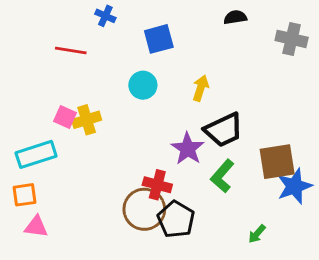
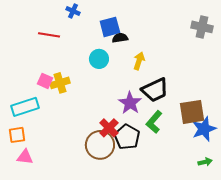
black semicircle: (235, 17) -> (120, 38), moved
red cross: (157, 185) -> (109, 128), turned 30
black pentagon: (176, 219) -> (127, 137), moved
green arrow: (257, 234) -> (205, 162), moved, turned -144

